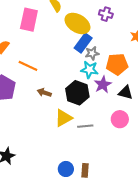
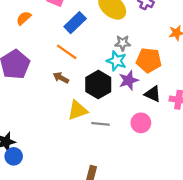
blue rectangle: (83, 43) -> (75, 23), moved
orange line: (28, 66) -> (67, 52), moved
blue circle: (66, 169) -> (14, 156), moved

